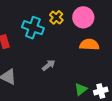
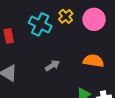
orange semicircle: (89, 45) -> (93, 61), moved

